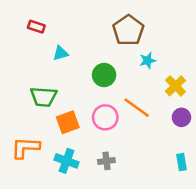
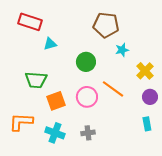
red rectangle: (36, 27) -> (30, 22), size x1.6
brown pentagon: (128, 30) -> (106, 25), turned -30
cyan rectangle: (181, 162) -> (147, 124), moved

